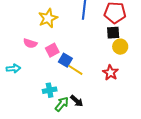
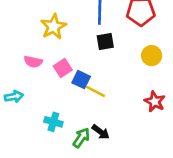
black square: (113, 33) -> (105, 41), moved
red star: (110, 73) -> (155, 102), moved
cyan cross: (50, 90) -> (53, 122), moved, turned 32

